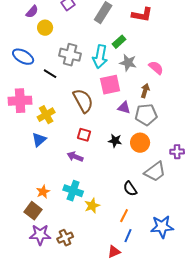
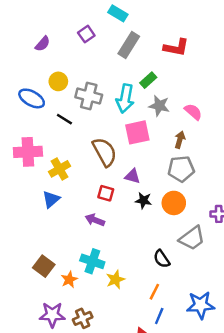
yellow circle: (45, 28) -> (58, 81), moved
purple triangle: (124, 108) -> (132, 176), moved
orange star: (43, 192) -> (69, 280), moved
brown square: (33, 211) -> (44, 266), moved

